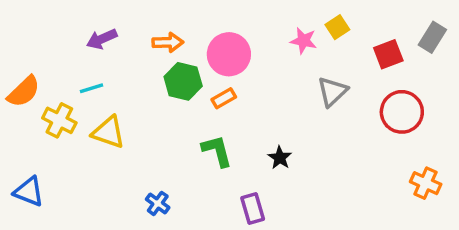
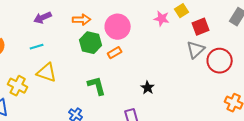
red square: (388, 54) -> (201, 27), moved
gray triangle: (332, 92) -> (196, 50), moved
yellow cross: (59, 120) -> (18, 86), moved
green L-shape: (217, 151) -> (97, 86), moved

